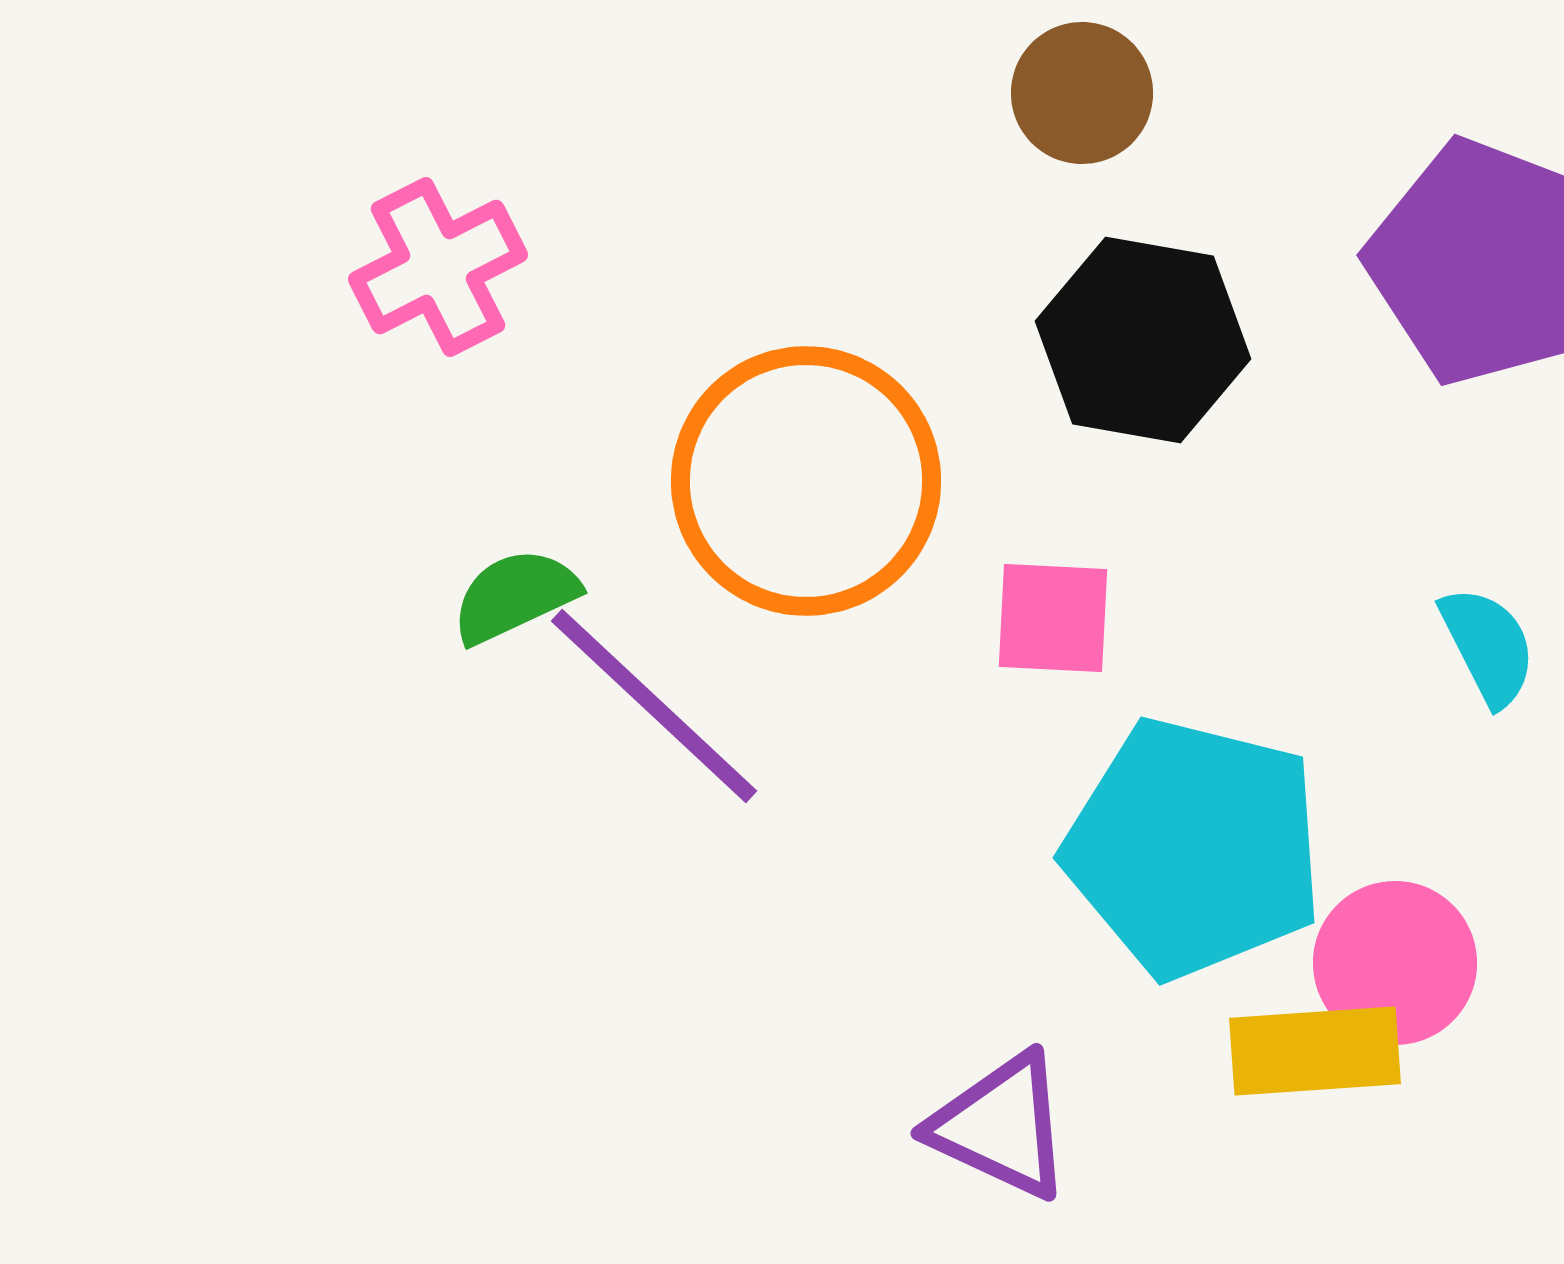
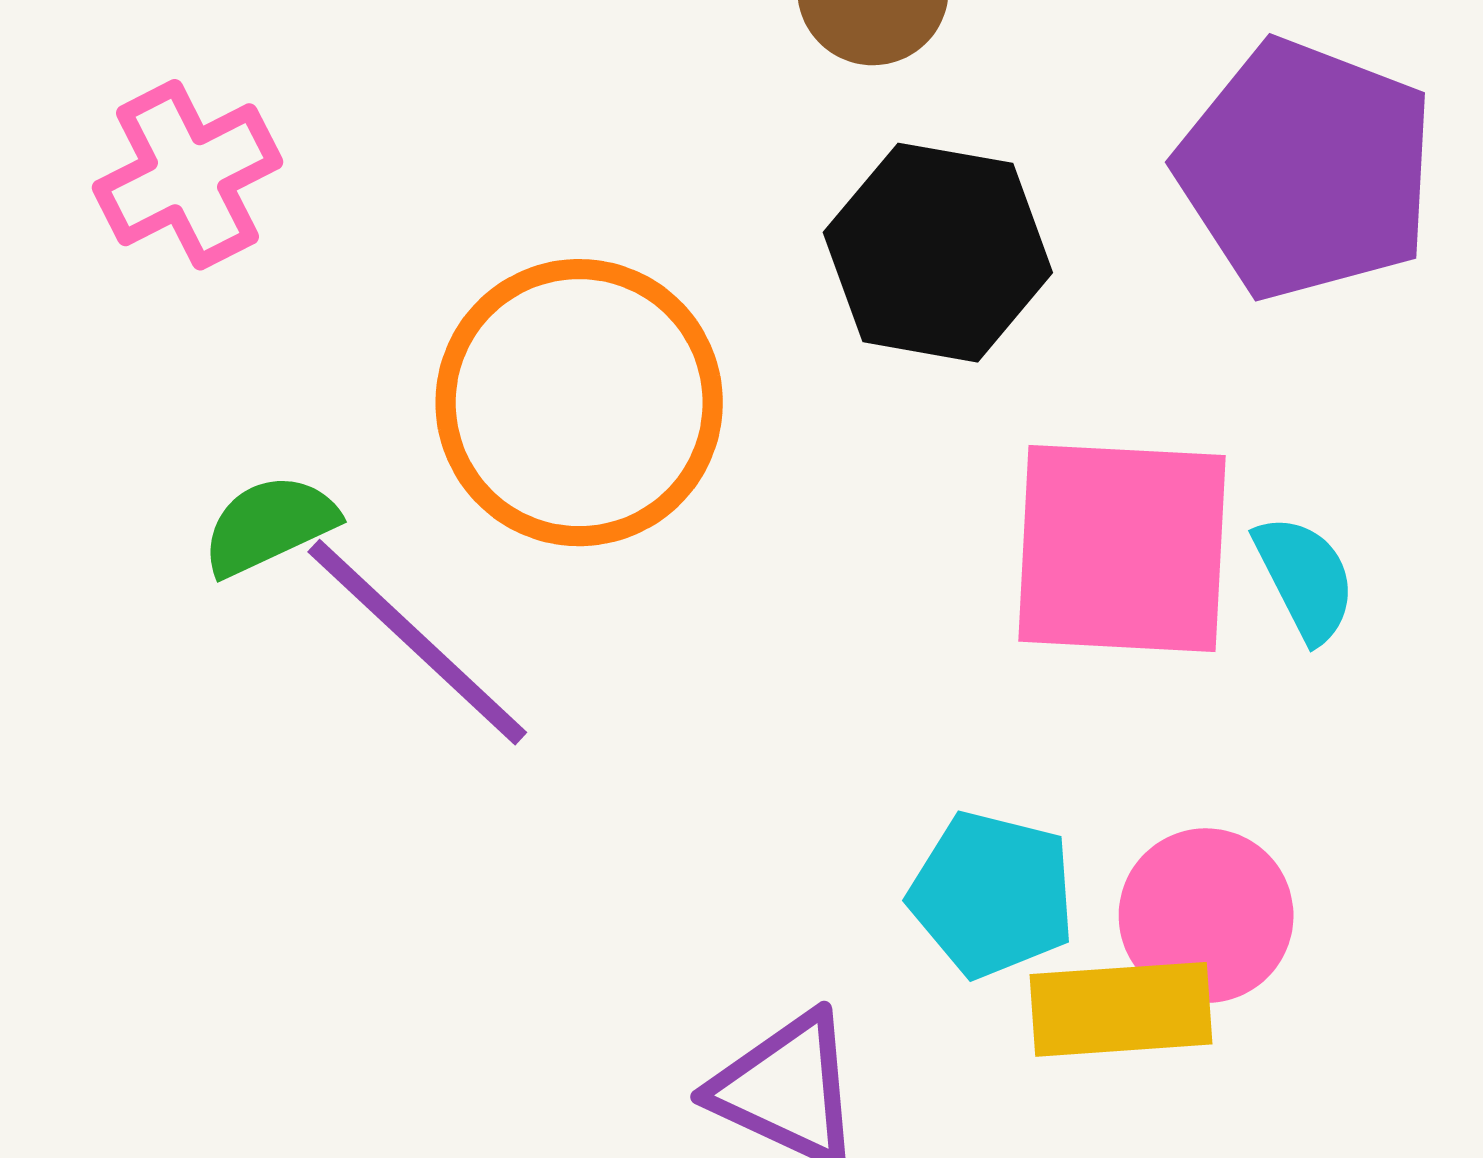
pink square: (1053, 618) -> (1122, 548), moved, size x1.8
cyan pentagon: (1194, 848) -> (992, 894), moved, size x0.6

